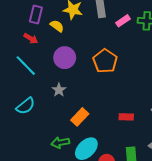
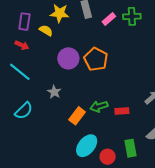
purple circle: (65, 58) -> (68, 58), moved
green arrow: (60, 143) -> (99, 106), moved

